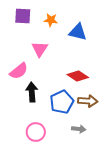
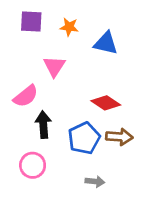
gray arrow: (79, 129) -> (95, 182), moved
pink circle: (36, 132) -> (33, 165), moved

